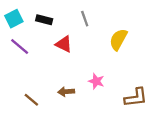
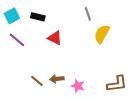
gray line: (85, 19) -> (88, 14), moved
pink star: (96, 81) -> (78, 86), moved
brown line: (31, 100) -> (37, 81), moved

